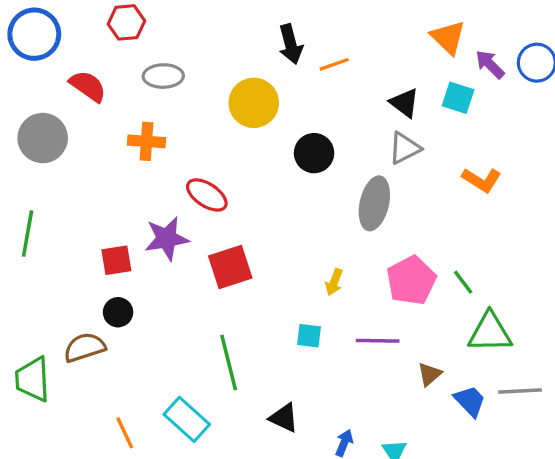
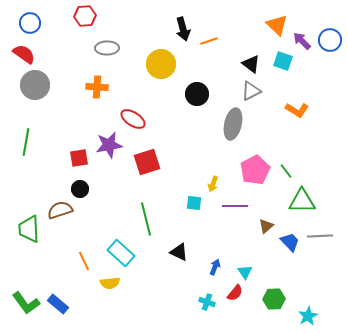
blue circle: (34, 34) -> (30, 23), size x0.7
red semicircle: (88, 86) -> (24, 54), moved
yellow arrow: (334, 282) -> (213, 184), moved

